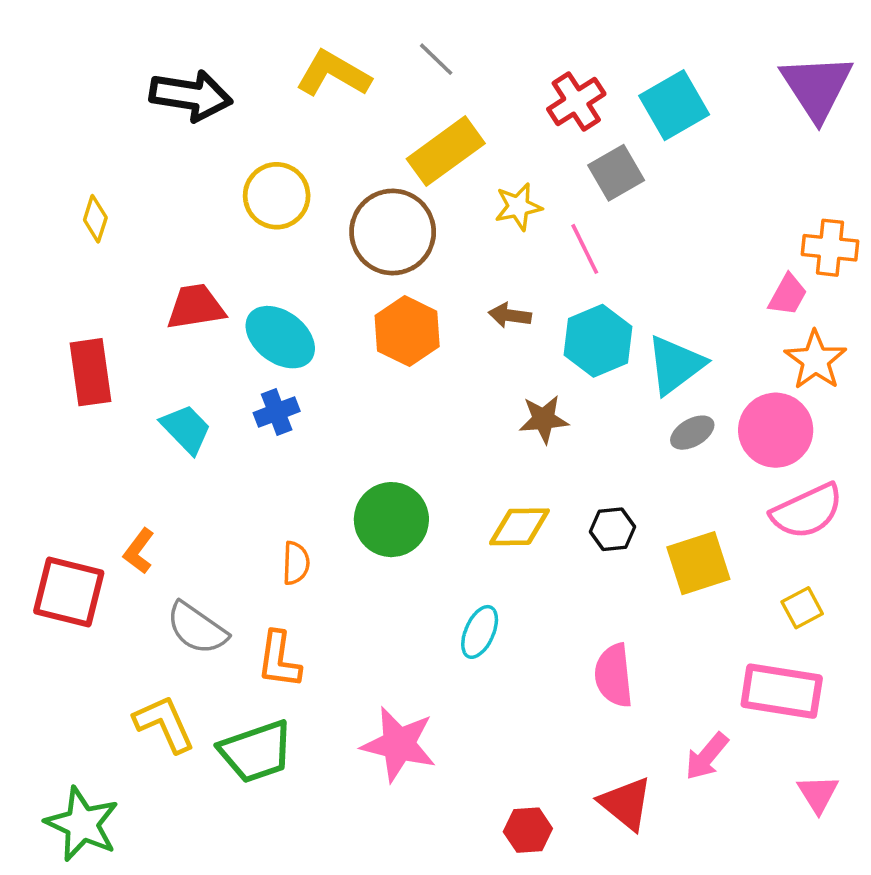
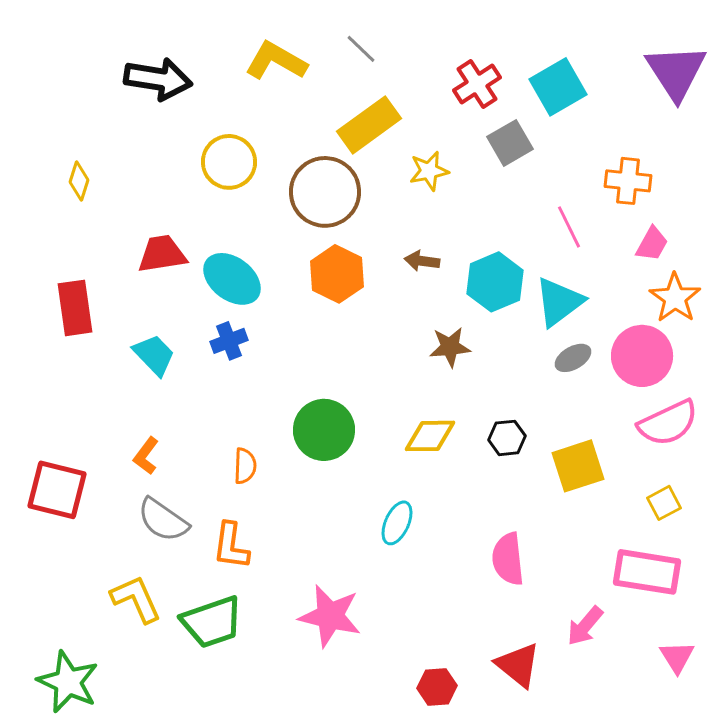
orange cross: (830, 248) -> (628, 181), moved
pink line: (585, 249) -> (569, 227), moved
orange L-shape: (139, 551) -> (146, 456), moved

